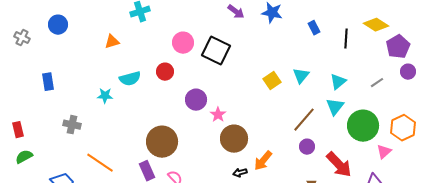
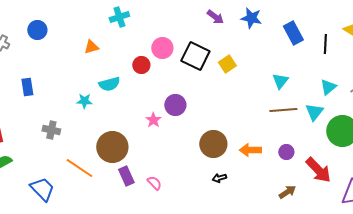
blue rectangle: (314, 28) -> (293, 33), size x1.6
red circle: (165, 72) -> (141, 65), moved
yellow square: (272, 81) -> (227, 64), moved
cyan triangle: (338, 82) -> (328, 87), moved
pink star: (218, 115) -> (153, 120), moved
brown line: (304, 120) -> (283, 110), moved, turned 44
brown circle: (162, 142) -> (112, 147), moved
orange arrow: (263, 161) -> (250, 150), moved, turned 50

